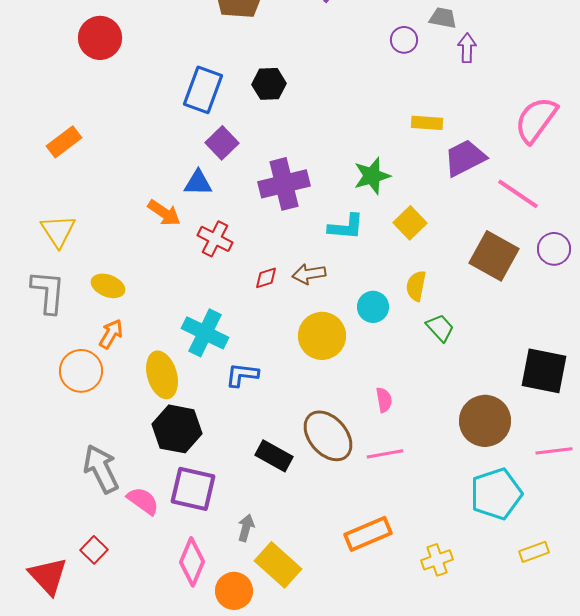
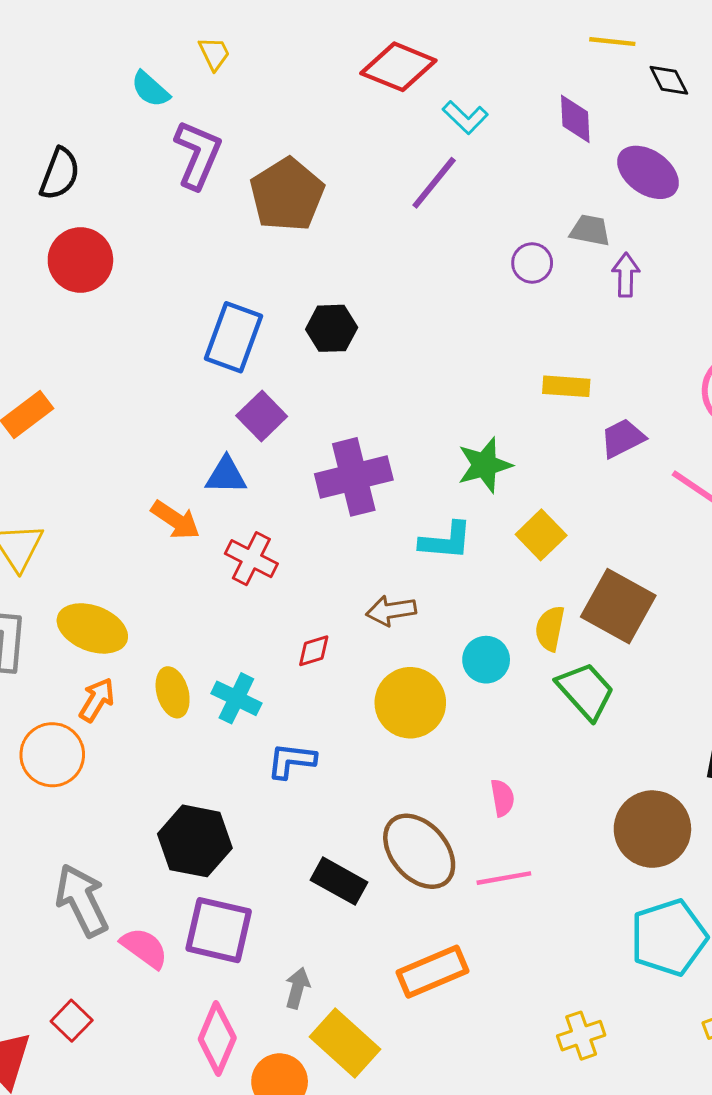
purple trapezoid: (465, 158) -> (623, 438), size x0.7
brown square: (494, 256) -> (618, 606), moved
red diamond: (266, 278) -> (314, 651), moved
yellow ellipse: (108, 286) -> (92, 628), size x1.4
green trapezoid: (440, 328) -> (586, 691), size x1.4
cyan cross: (205, 333) -> (236, 698), size x0.7
yellow ellipse: (162, 375) -> (173, 692), moved, size x0.7
orange rectangle: (368, 534) -> (433, 972), moved

